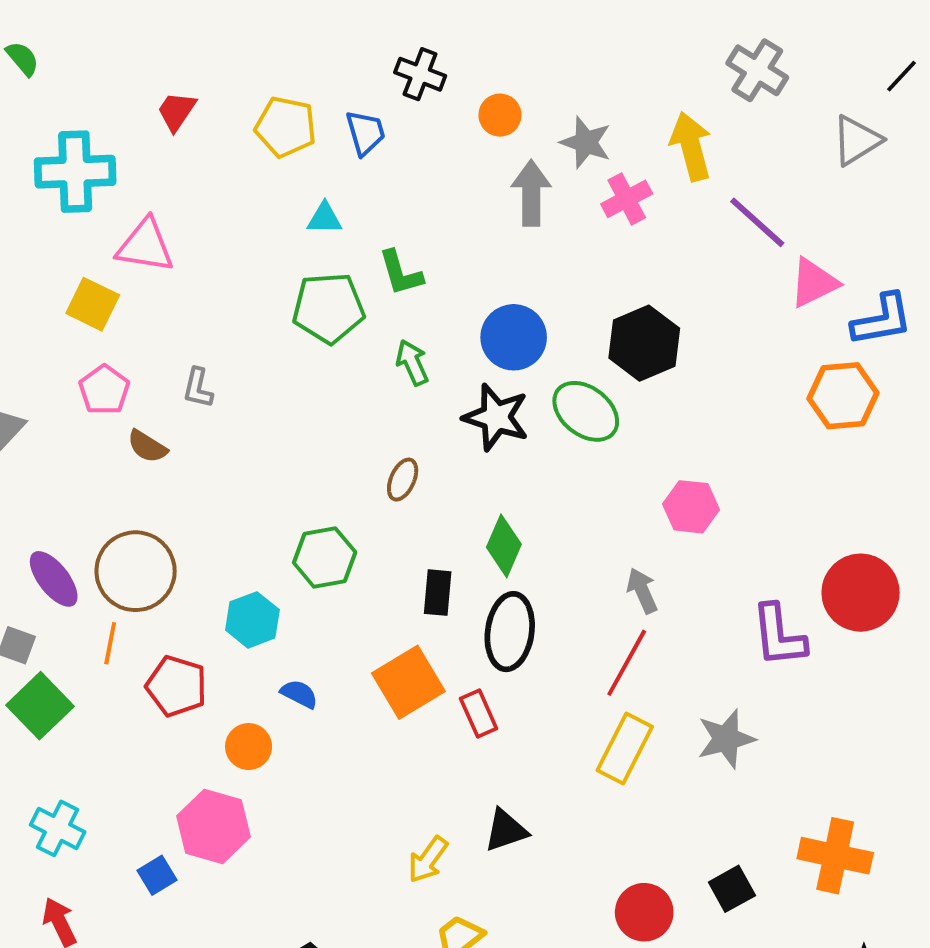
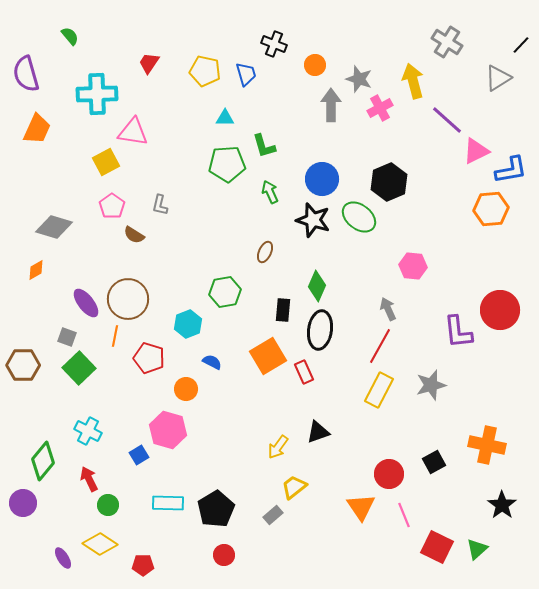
yellow square: (93, 304) -> (106, 162), turned 36

